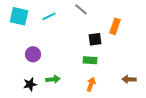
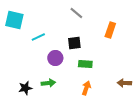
cyan line: (49, 16) -> (38, 37), moved
black square: (95, 39) -> (74, 43), moved
purple circle: (33, 54) -> (55, 58), moved

